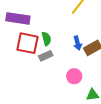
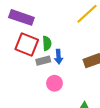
blue arrow: (77, 43) -> (59, 57), moved
pink circle: (74, 76) -> (54, 83), moved

